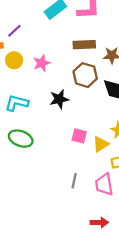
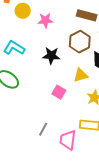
yellow triangle: (101, 144) -> (81, 75), moved

